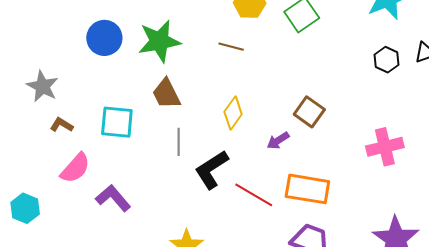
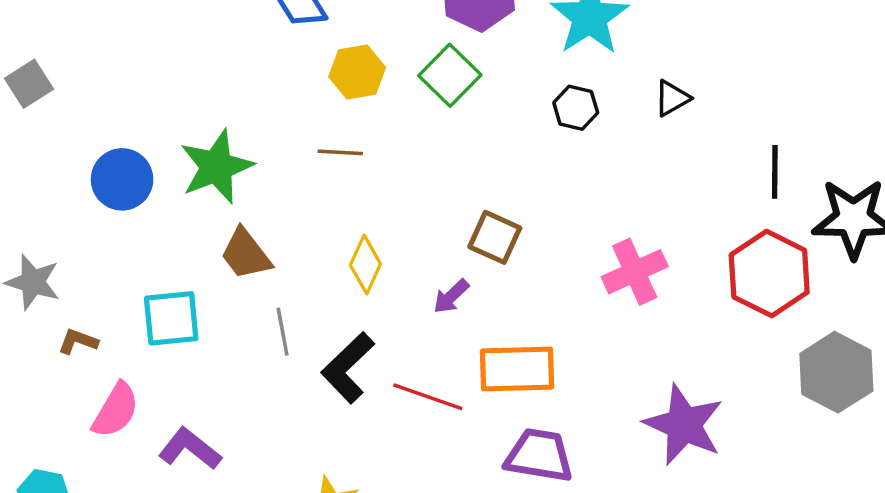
black hexagon: (387, 60) -> (576, 108), moved

